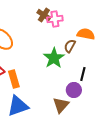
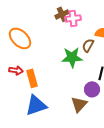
brown cross: (44, 15) -> (62, 14), turned 32
green star: (54, 58) -> (72, 57), turned 30

